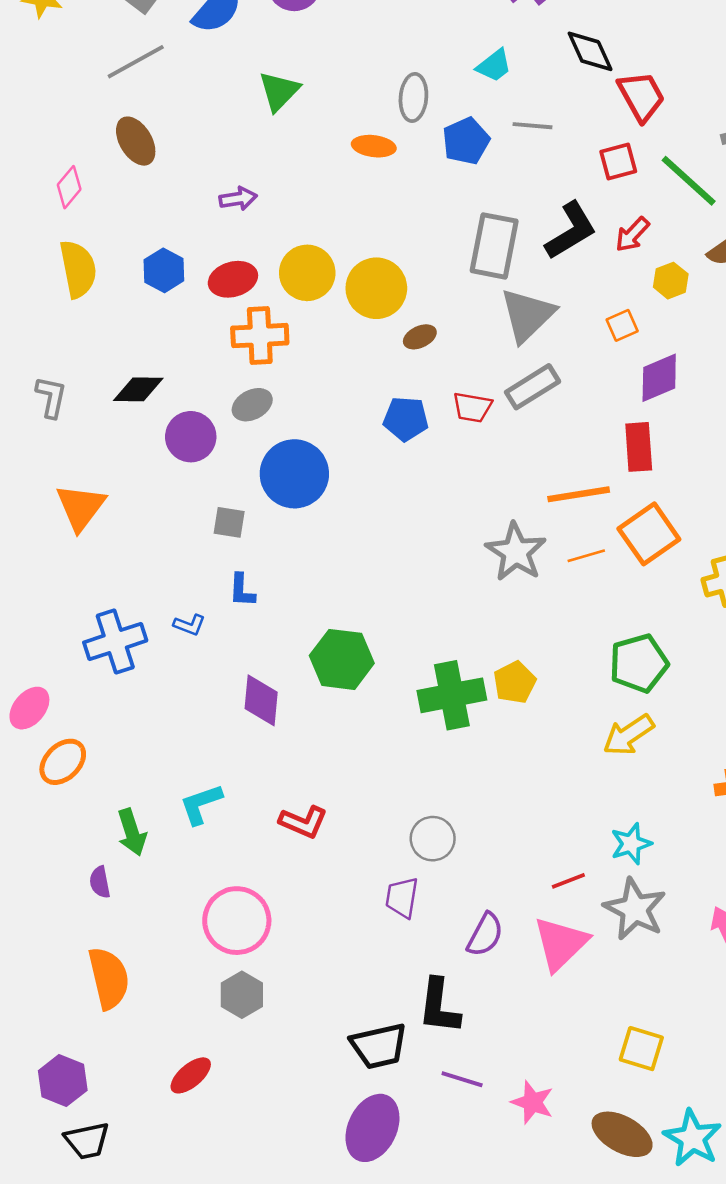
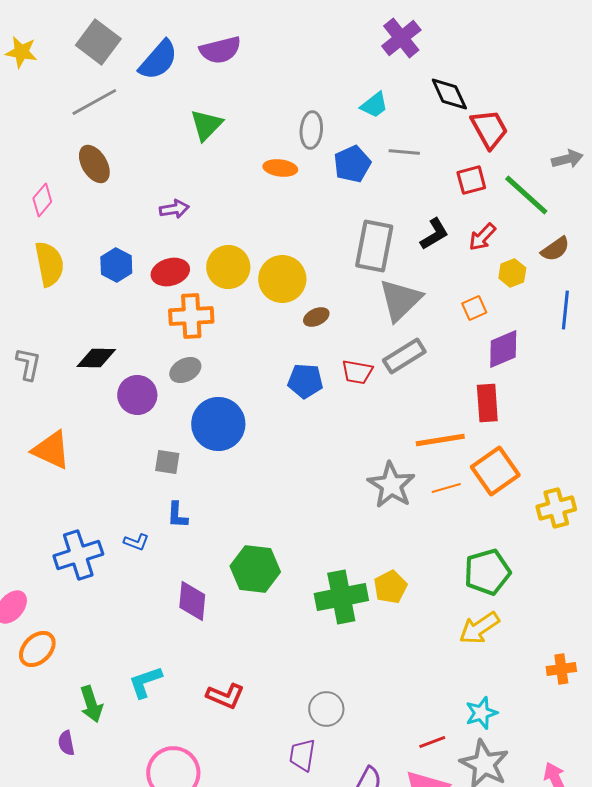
black L-shape: (571, 231) -> (434, 234), size x0.7
orange triangle: (81, 507) -> (51, 450), turned -42

